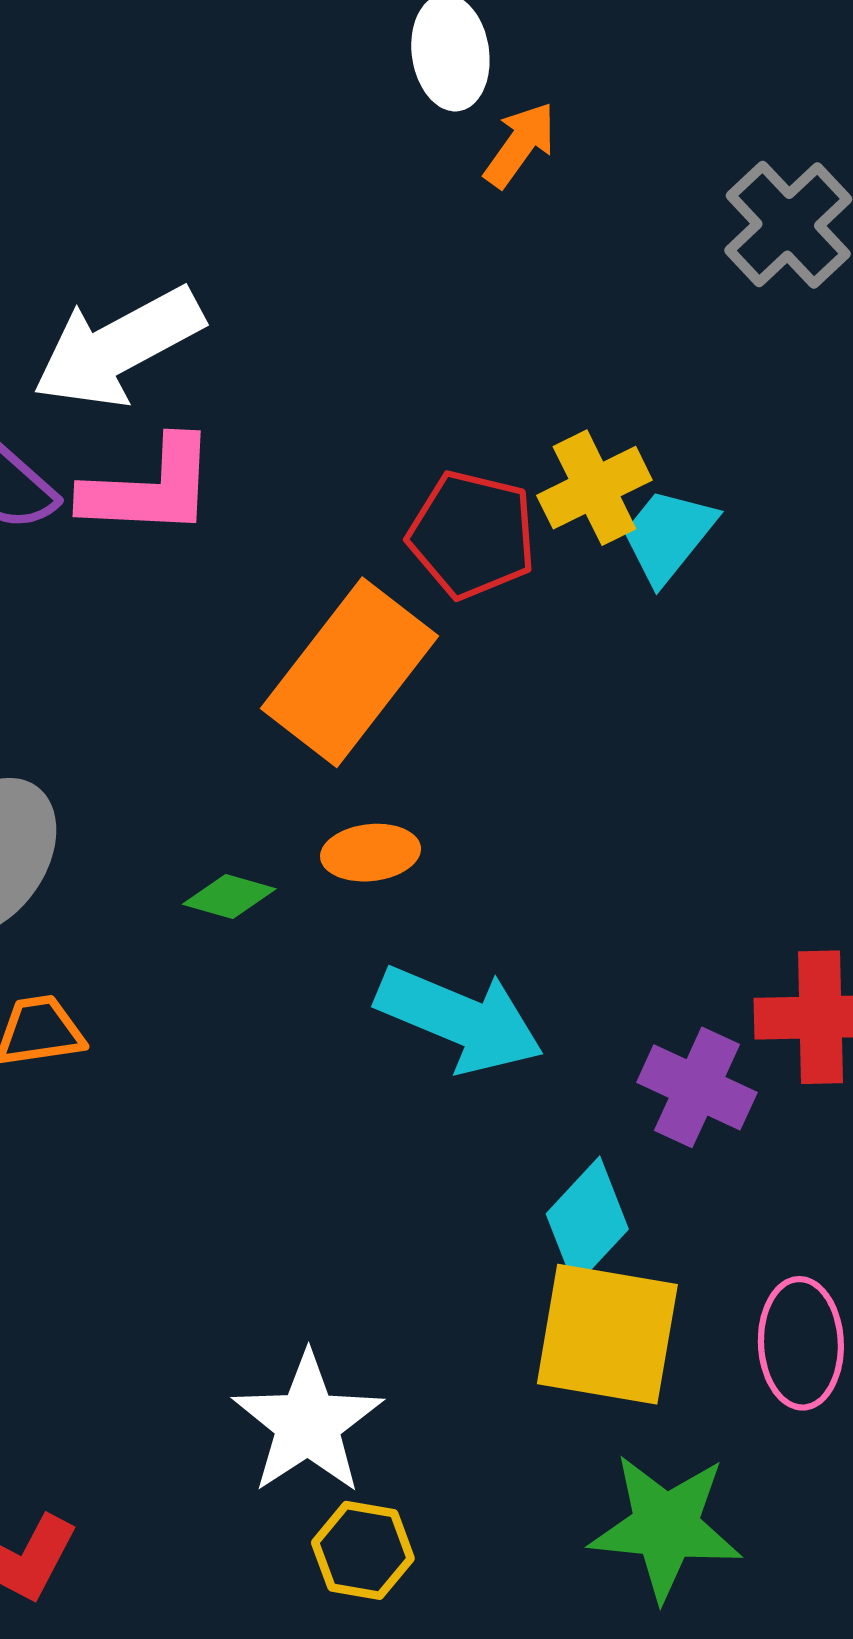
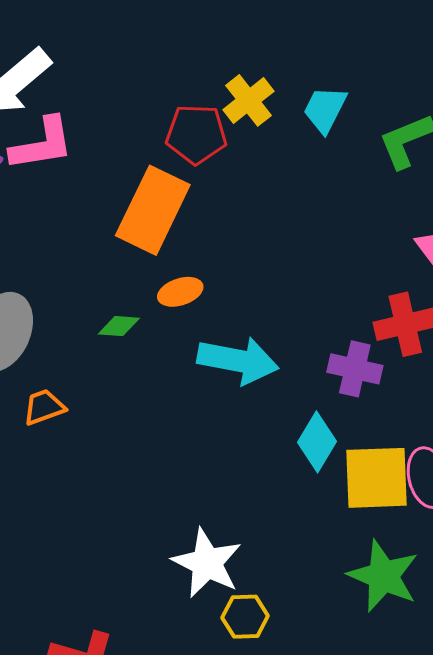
cyan trapezoid: (668, 535) -> (325, 109), moved
yellow square: (607, 1334) -> (377, 478), moved
green star: (666, 1527) -> (383, 576), turned 30

